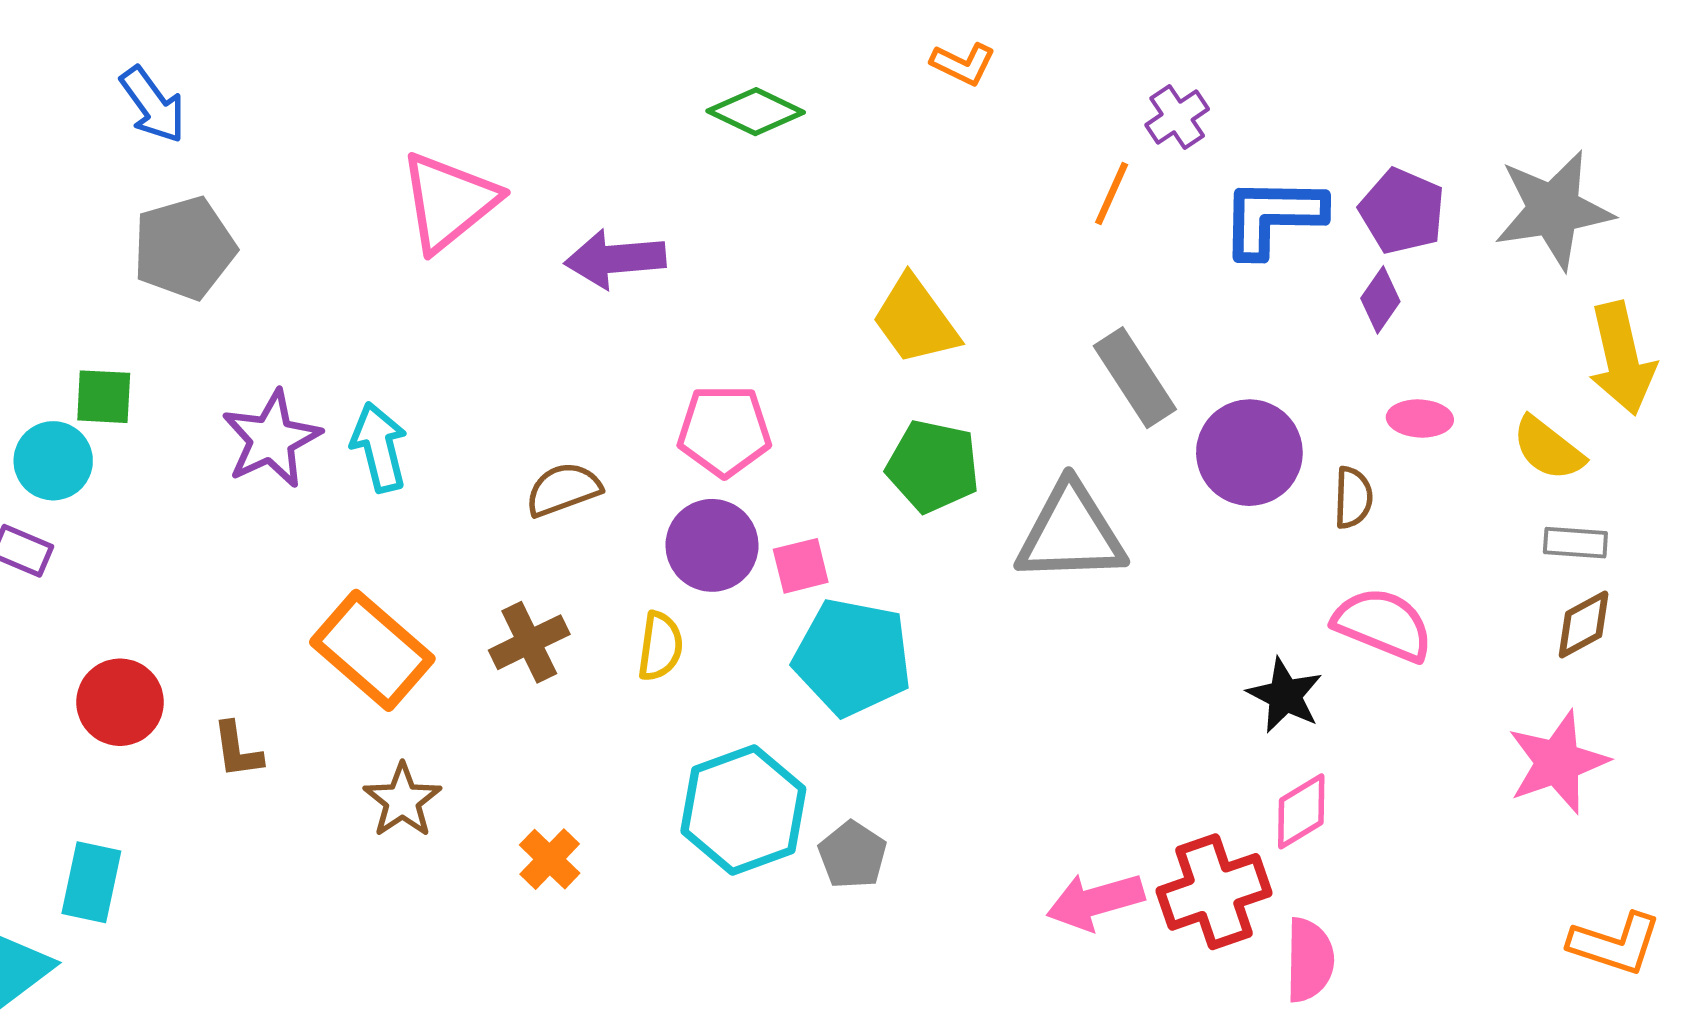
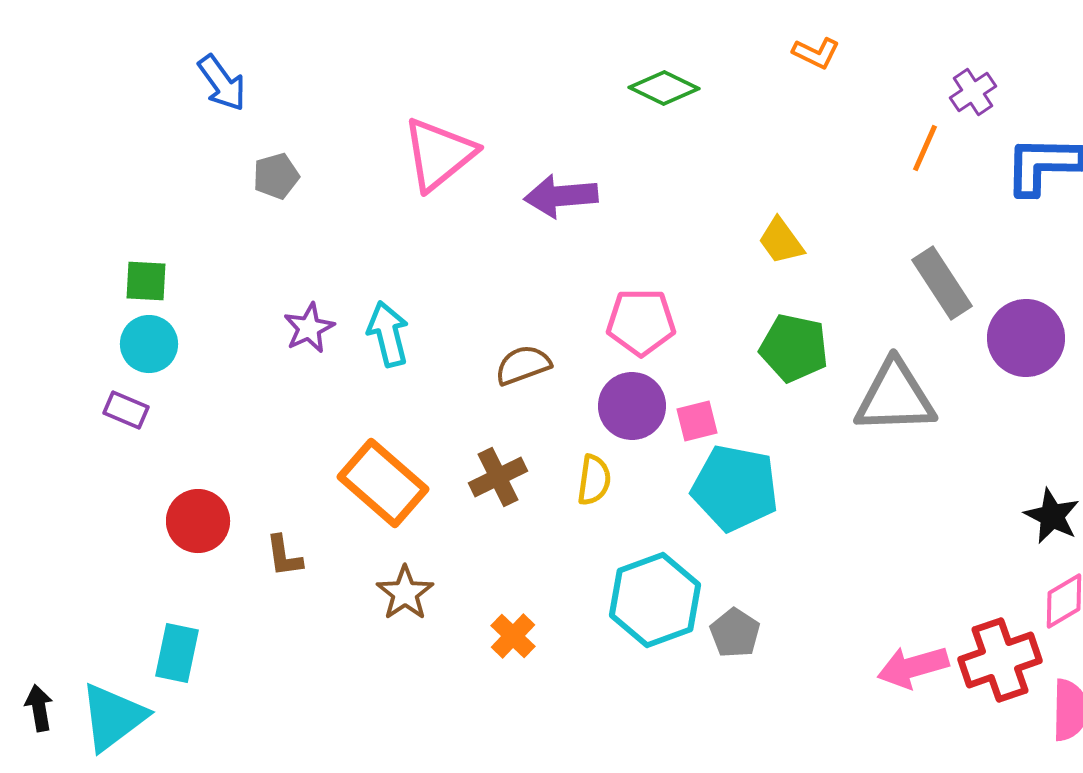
gray pentagon: (184, 248) -> (276, 176), moved, size x0.6
yellow trapezoid: (915, 320) -> (781, 241), size x0.7
green square: (104, 397) -> (146, 281), moved
purple star: (271, 439) -> (309, 328), size x0.7

